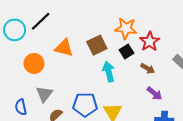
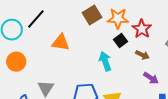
brown square: (97, 45) -> (92, 15), moved
orange circle: (34, 63) -> (16, 62), moved

